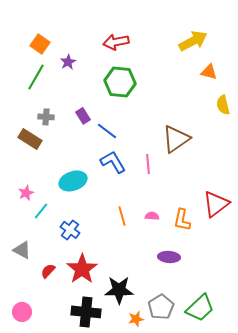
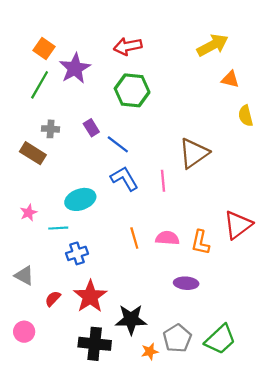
purple star: (68, 62) -> (75, 68), size x1.8
cyan line: (41, 211) -> (58, 228), moved, turned 48
pink semicircle: (152, 216) -> (167, 238), size x1.5
blue cross: (70, 230) -> (77, 253), turned 36
pink circle: (22, 312) -> (24, 332), moved

